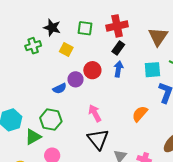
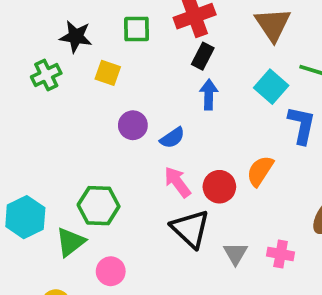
red circle: (92, 70) -> (219, 187), moved
cyan square: (152, 70) -> (271, 87), turned -36
blue semicircle: (60, 88) -> (172, 138), moved

